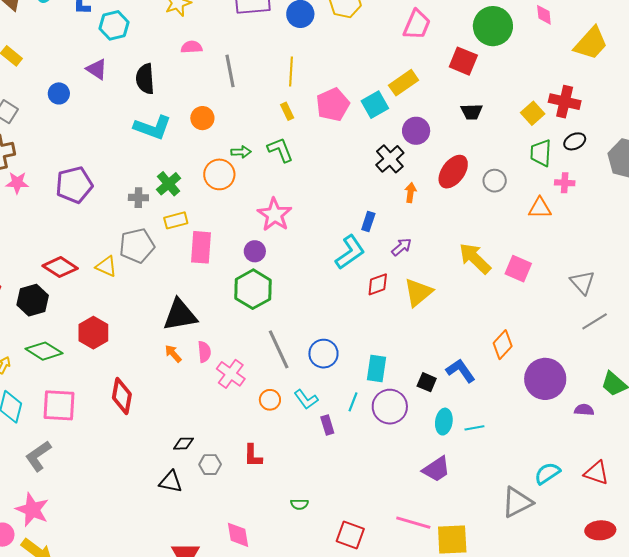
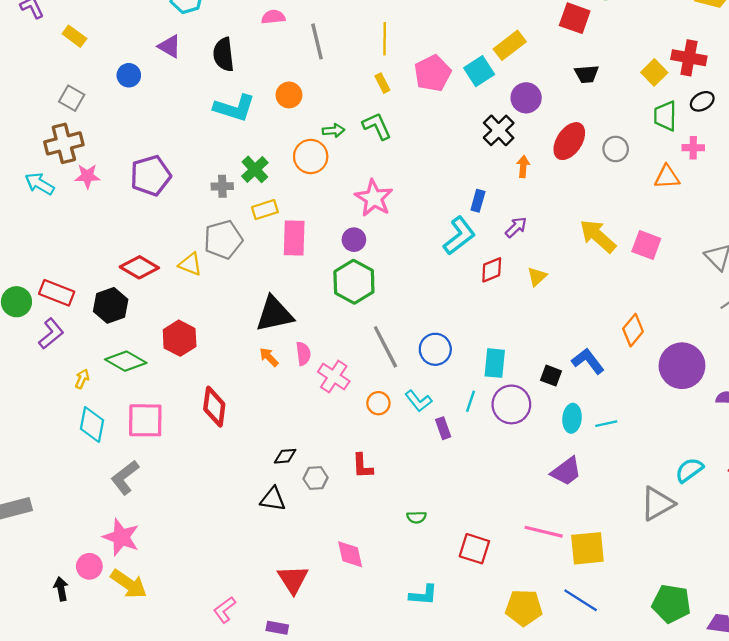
yellow triangle: (418, 292) -> (537, 277), size x0.6

